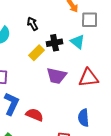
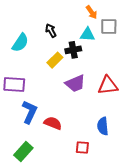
cyan triangle: (78, 42) -> (87, 35), moved, turned -35
purple trapezoid: (57, 76) -> (75, 83), turned -35

